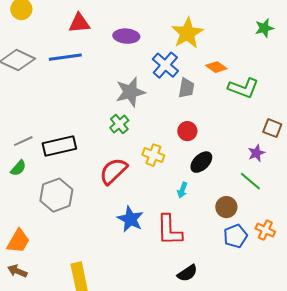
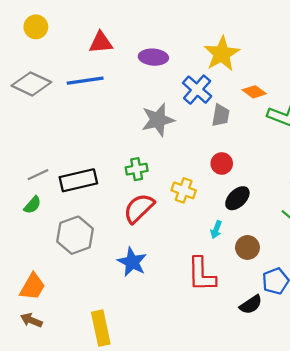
green cross: (119, 124) -> (137, 169), moved, turned 30
brown circle: (226, 207) -> (247, 247), moved
blue star: (130, 219) -> (132, 262), moved
black semicircle: (187, 273) -> (251, 305), moved

